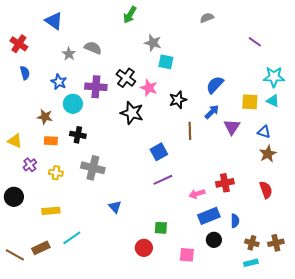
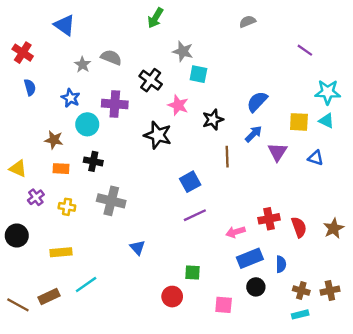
black cross: (126, 78) -> (151, 80), moved
brown star: (268, 154) -> (334, 228), moved
red semicircle: (266, 190) -> (299, 227), moved

